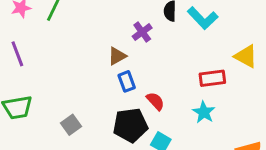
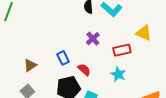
purple cross: (142, 32) -> (93, 39), moved
brown triangle: (117, 56) -> (30, 65), moved

